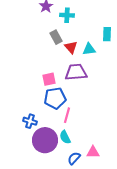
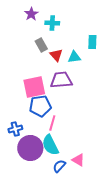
pink square: (49, 79) -> (34, 87), size x1.6
blue cross: (30, 121) -> (15, 129), turned -32
cyan semicircle: (65, 137) -> (50, 145), size x1.5
pink triangle: (93, 152) -> (78, 160), turned 32

